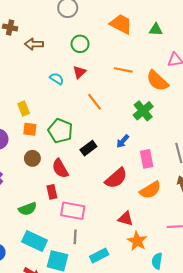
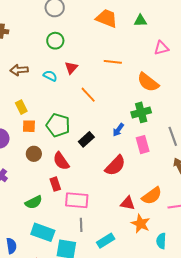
brown arrow: (34, 44) -> (19, 70), moved
green circle: (80, 44) -> (55, 41), moved
orange semicircle: (157, 81) -> (148, 82), moved
green cross: (143, 111) -> (141, 112), moved, turned 30
orange semicircle: (150, 190) -> (152, 196), moved

